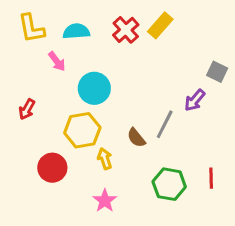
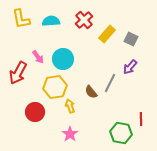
yellow rectangle: (160, 25) -> (107, 34), moved
pink arrow: (57, 61) -> (38, 57), moved
gray square: (217, 72) -> (131, 39), moved
red arrow: (27, 109) -> (18, 73), size x1.6
green hexagon: (169, 184) -> (121, 133), moved

